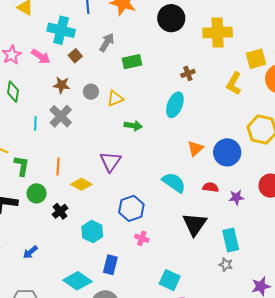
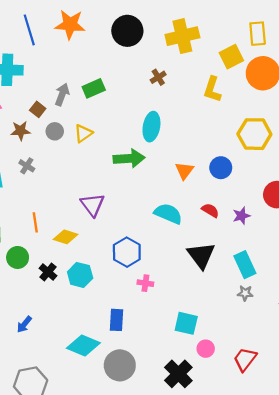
gray arrow: (107, 42) -> (62, 94), moved
brown square: (75, 56) -> (38, 109), moved
brown cross: (188, 73) -> (158, 77), moved
gray cross: (61, 116) -> (27, 166), size x0.6
green arrow: (133, 126) -> (129, 158), moved, size x1.5
blue circle: (227, 152) -> (221, 168), size x0.7
red semicircle: (211, 187) -> (210, 210), turned 35
cyan hexagon: (92, 232) -> (80, 275), moved

